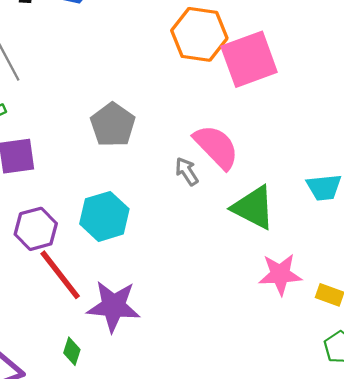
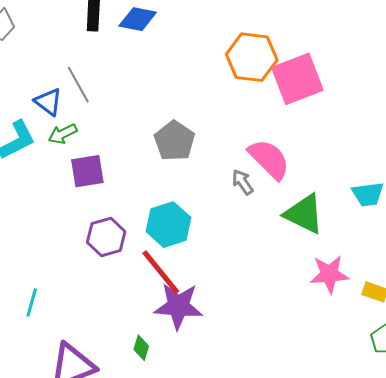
red line: (60, 275) -> (161, 272), moved

